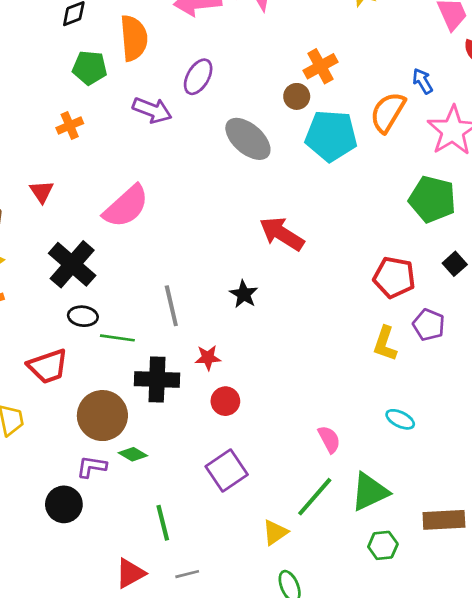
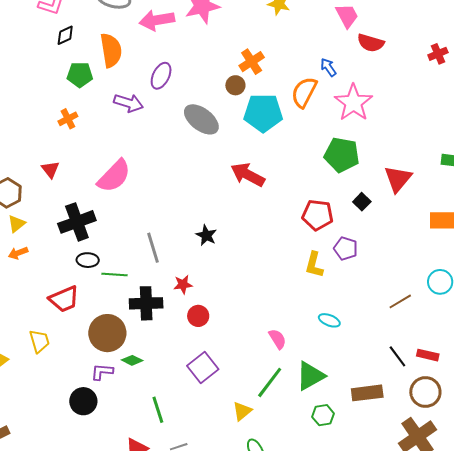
red arrow: (282, 234) -> (248, 175), moved
black cross: (72, 264) -> (77, 222), turned 33

